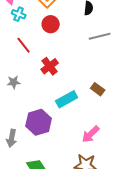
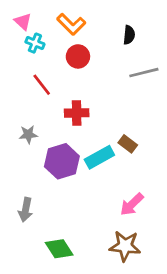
red cross: (50, 66) -> (77, 113), turned 36
brown rectangle: (98, 89) -> (128, 144), moved
purple hexagon: (39, 122) -> (62, 161), moved

